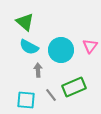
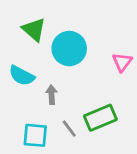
cyan semicircle: (29, 47) -> (22, 76), moved
cyan circle: (61, 50) -> (69, 49), moved

